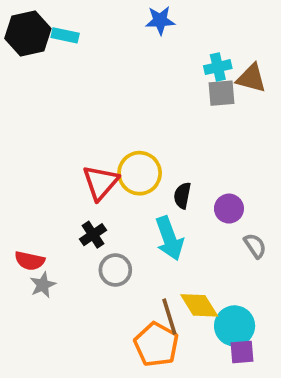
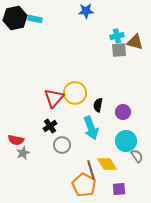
gray semicircle: (255, 246) -> (137, 156), moved
cyan circle: (235, 326) -> (126, 141), moved
purple square: (242, 352) -> (119, 189), moved

